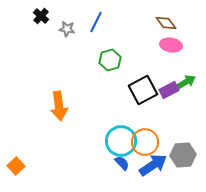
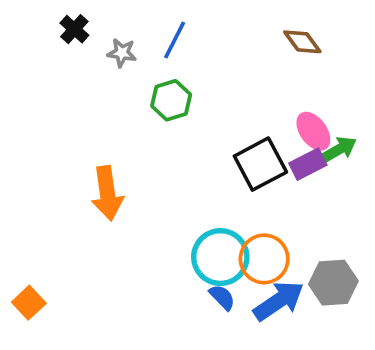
pink ellipse: (171, 45) -> (313, 131), moved, turned 45
green hexagon: (110, 60) -> (171, 100), moved

